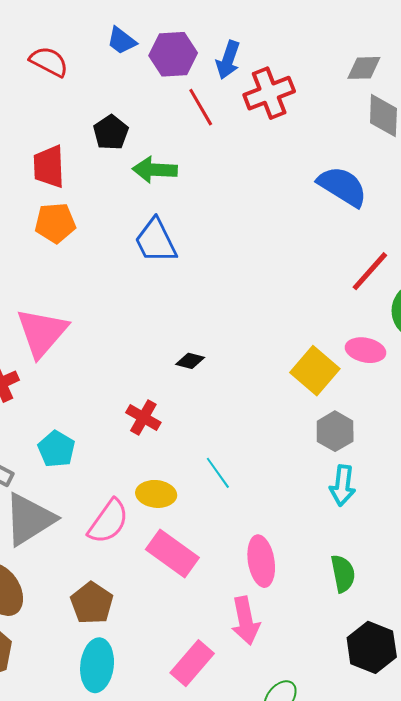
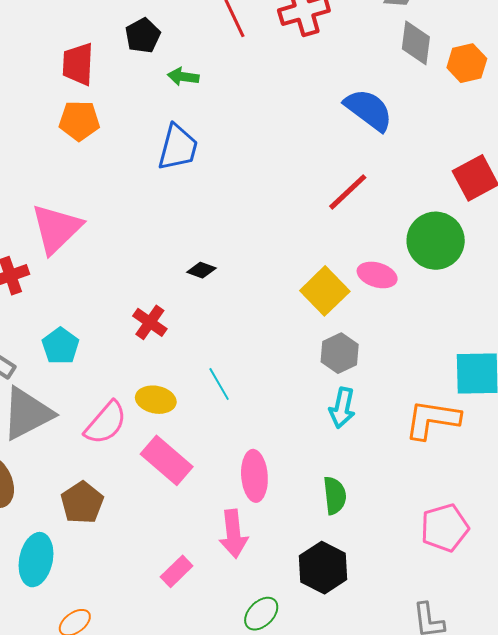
green arrow: (155, 170) -> (183, 77), size x0.7
blue trapezoid: (156, 241) -> (178, 147), turned -144
red line: (370, 271) -> (348, 192), moved
black hexagon: (372, 647) -> (323, 568), moved
pink rectangle: (192, 663) -> (177, 571), size x0.7
cyan ellipse: (97, 665) -> (36, 560), moved

